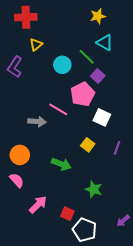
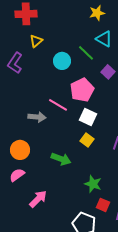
purple square: (98, 76) -> (108, 72), moved
white square: (102, 117) -> (88, 117), moved
pink semicircle: (17, 180) -> (17, 175), turned -84
red square: (67, 214) -> (103, 205), moved

